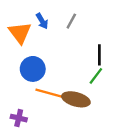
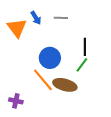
gray line: (71, 21) -> (61, 18), turned 64
blue circle: (33, 69) -> (50, 58), moved
orange line: (50, 93) -> (43, 80), turned 35

